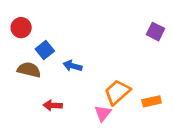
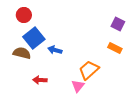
red circle: (21, 28) -> (24, 15), moved
blue square: (45, 50) -> (34, 38), size x1.5
orange rectangle: (152, 101) -> (115, 48), moved, turned 40

